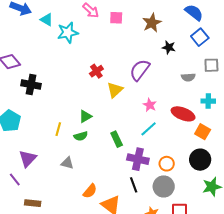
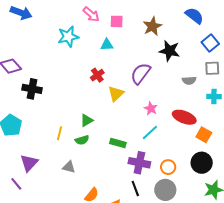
cyan triangle: (47, 20) -> (107, 45), moved, turned -32
blue square: (200, 37) -> (210, 43), moved
black star: (169, 47) -> (169, 51), size x1.5
cyan cross: (208, 101) -> (214, 97), moved
green rectangle: (117, 139) -> (118, 143), turned -49

